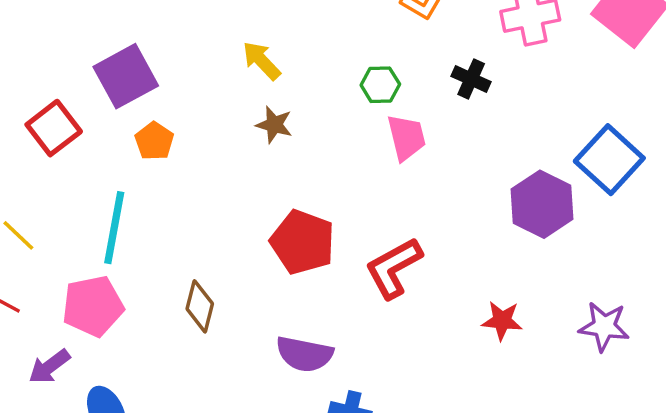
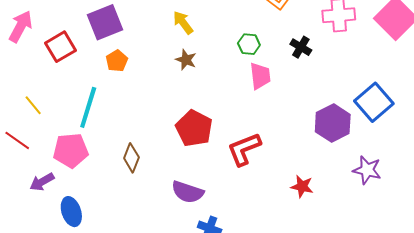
purple star: (604, 326) -> (367, 170), moved

